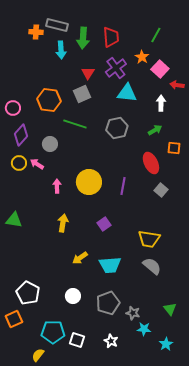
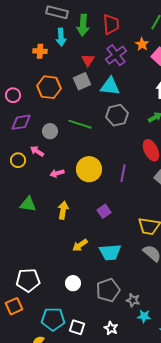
orange cross: (36, 32) -> (40, 51), moved
cyan triangle: (127, 93) -> (110, 86), moved
green line: (75, 124) -> (80, 124), moved
purple diamond: (21, 135) -> (21, 122), turned 40
yellow circle: (19, 163) -> (18, 160), moved
pink arrow: (57, 186) -> (57, 173), turned -104
green triangle: (14, 220) -> (28, 204), moved
white pentagon: (28, 293) -> (28, 280), turned -30

